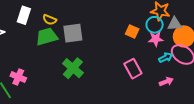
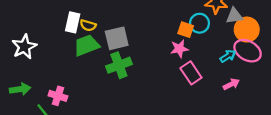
white rectangle: (24, 15) -> (73, 22), moved
cyan circle: (155, 25) -> (199, 23), moved
pink star: (156, 39) -> (179, 49), moved
green cross: (73, 68) -> (119, 65), moved, turned 35

